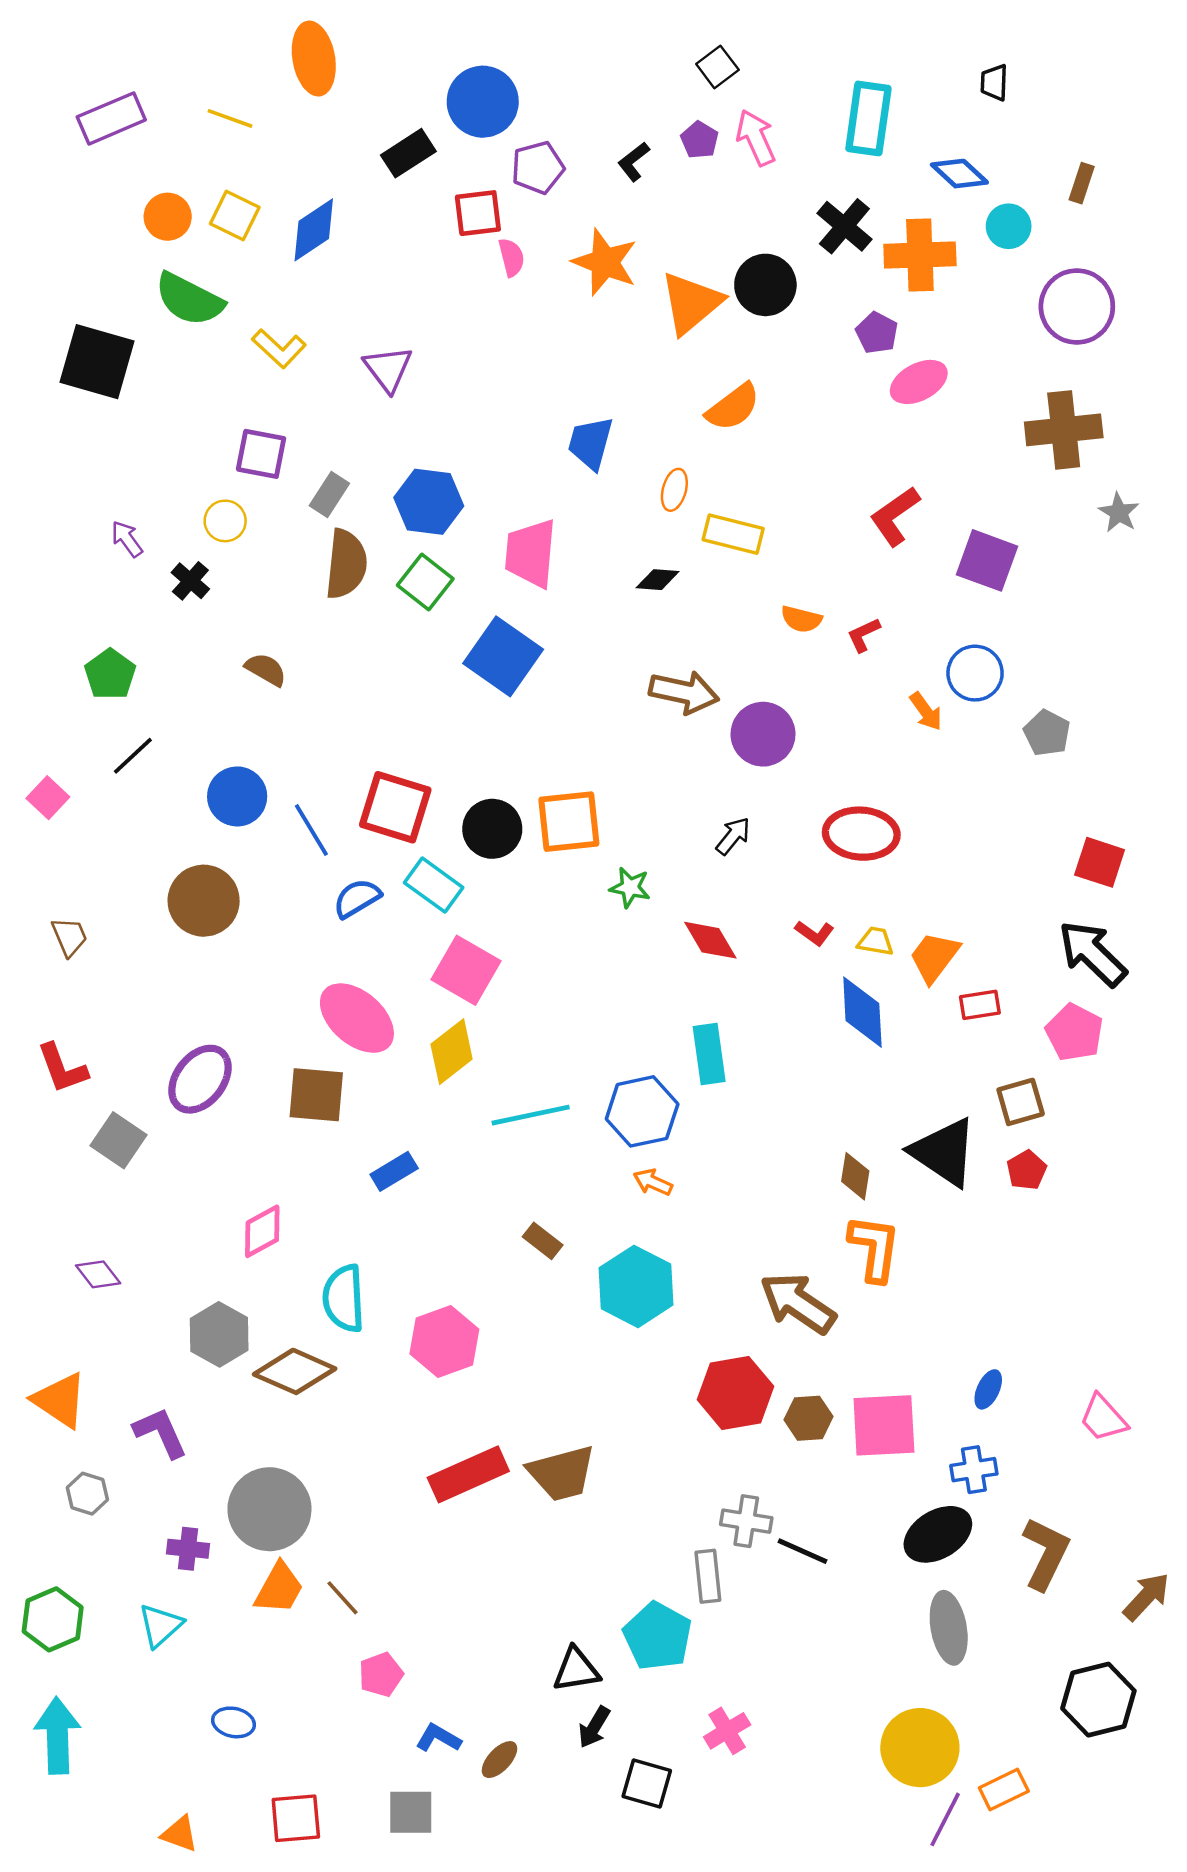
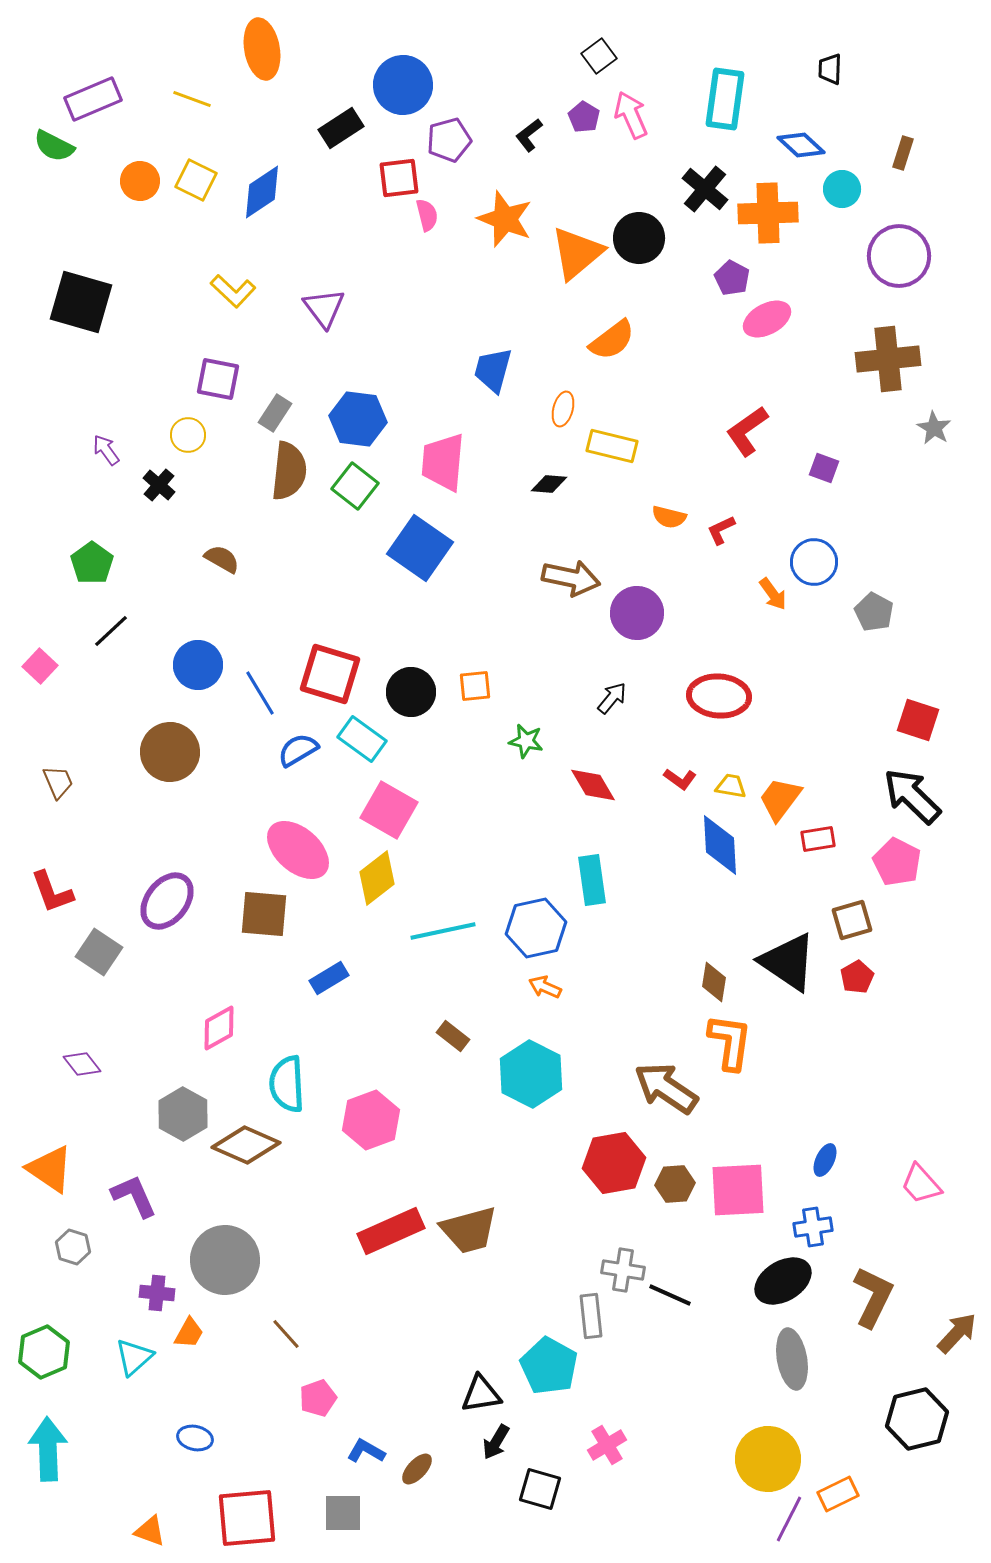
green semicircle: (189, 299) -> (54, 146), moved, size x0.7
purple square: (987, 560) -> (824, 468), size x0.6
orange square: (569, 822) -> (475, 686), size x0.6
orange trapezoid: (279, 1588) -> (189, 1333), moved, size x0.7
red square: (296, 1818) -> (247, 1518), size x1.4

